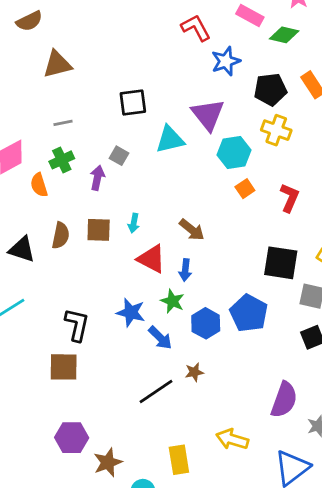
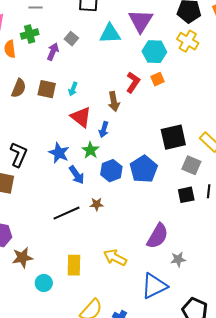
red L-shape: (290, 198) -> (133, 82), moved
brown arrow: (192, 230) -> (114, 101), turned 30
black square: (281, 263) -> (173, 137), turned -32

